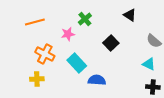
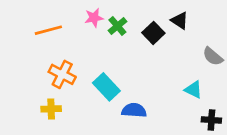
pink star: (68, 34) -> (94, 18), moved
black square: (111, 43) -> (153, 33), moved
cyan triangle: (149, 64) -> (193, 90), moved

